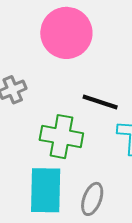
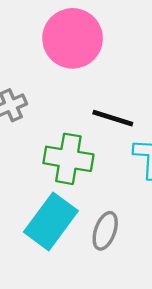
cyan rectangle: (46, 190) -> (51, 221), turned 36

